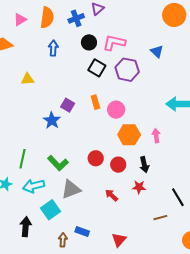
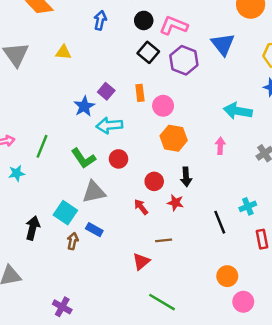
blue triangle: (157, 51) -> (223, 44), size x1.5
pink arrow: (156, 136) -> (220, 146), moved
red circle: (96, 158) -> (119, 159), moved
red circle: (118, 165) -> (154, 181), moved
cyan arrow: (34, 186) -> (109, 125), moved
cyan square: (50, 210) -> (65, 213), turned -30
brown line: (160, 218) -> (164, 240), moved
blue rectangle: (82, 231) -> (94, 230), moved
brown arrow: (63, 240) -> (73, 241), moved

